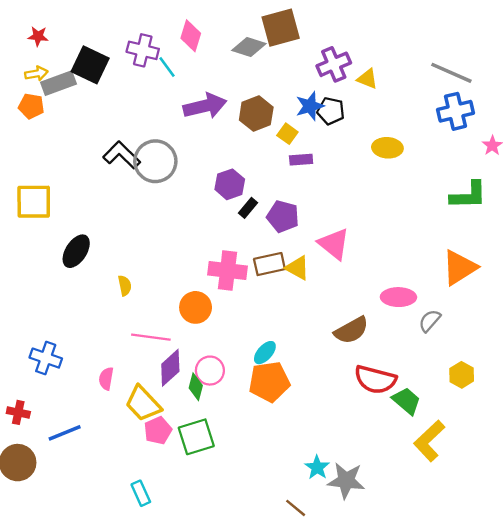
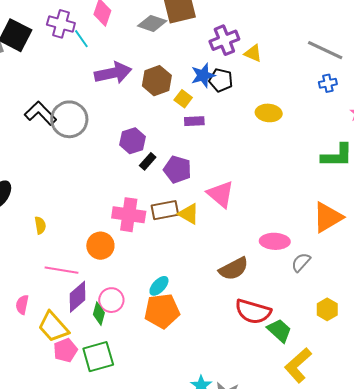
blue cross: (456, 111) -> (328, 83), size x0.6

